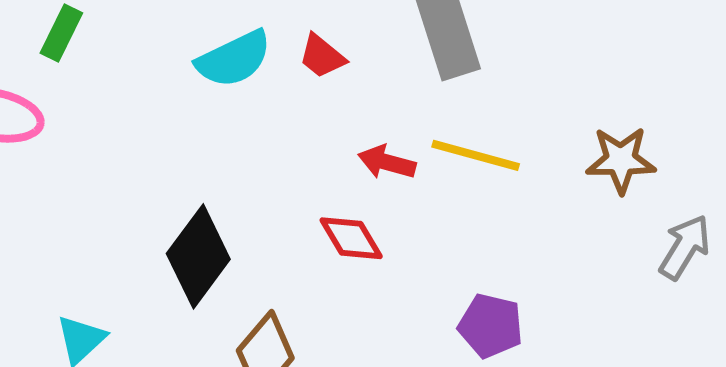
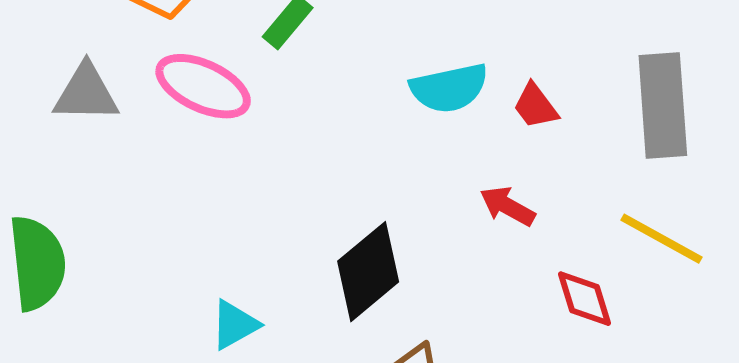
red arrow: (387, 162) -> (507, 206), moved
red diamond: (351, 238) -> (585, 299), moved

